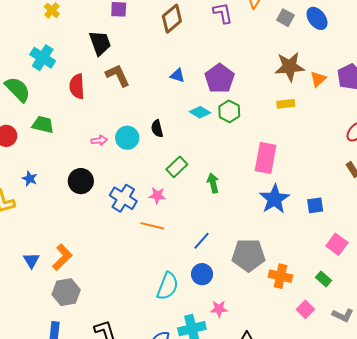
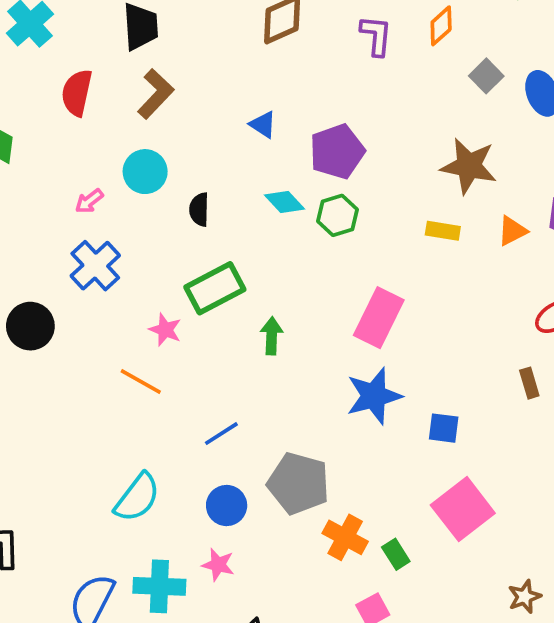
brown L-shape: (118, 75) -> (156, 94), turned 52
orange triangle: (318, 79) -> (512, 231), moved
cyan circle: (127, 138) -> (145, 172), moved
pink arrow: (99, 140) -> (89, 201), turned 133
green rectangle: (177, 167) -> (215, 288), size x1.4
black circle: (81, 181) -> (30, 326), moved
blue cross: (123, 198) -> (95, 266), moved
pink square: (337, 244) -> (463, 509), size x1.5
blue circle: (202, 274) -> (227, 506), moved
green rectangle: (324, 279) -> (396, 554), moved

